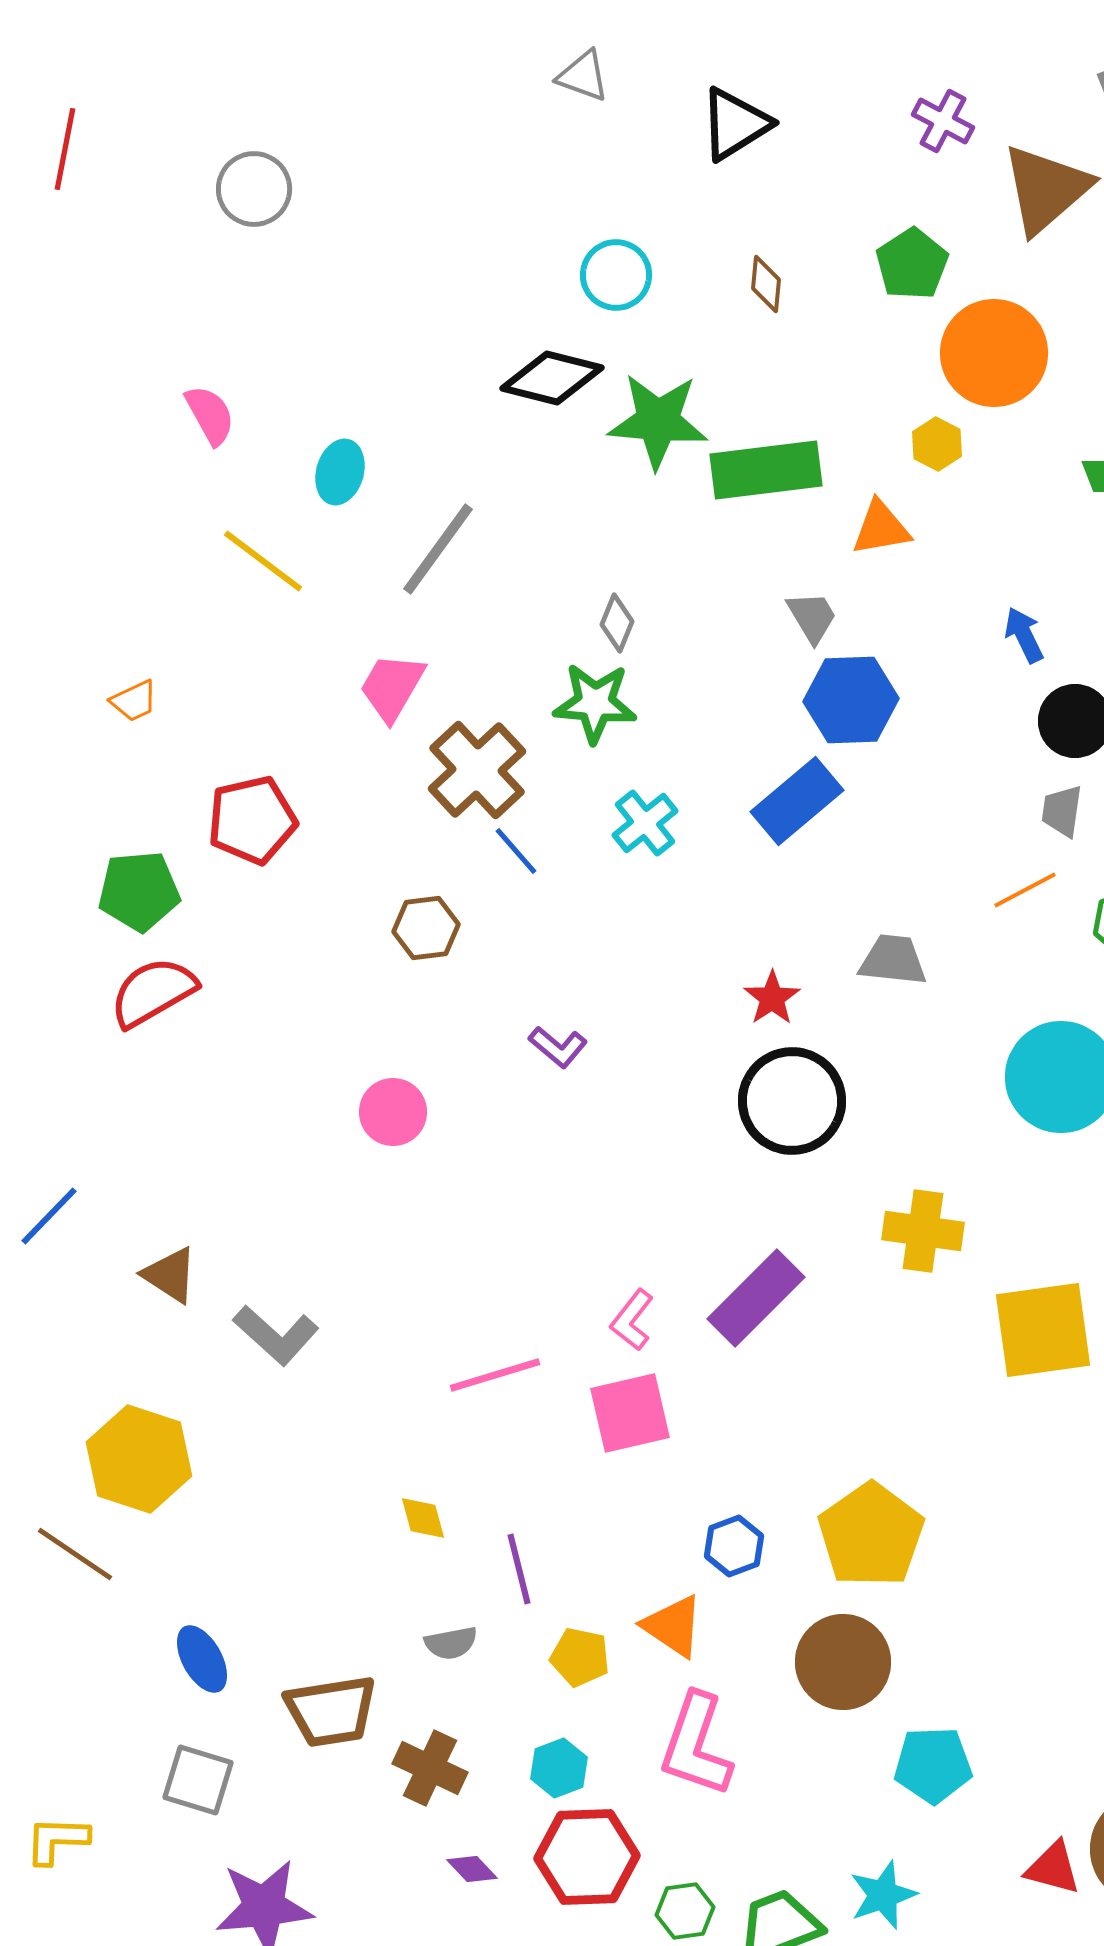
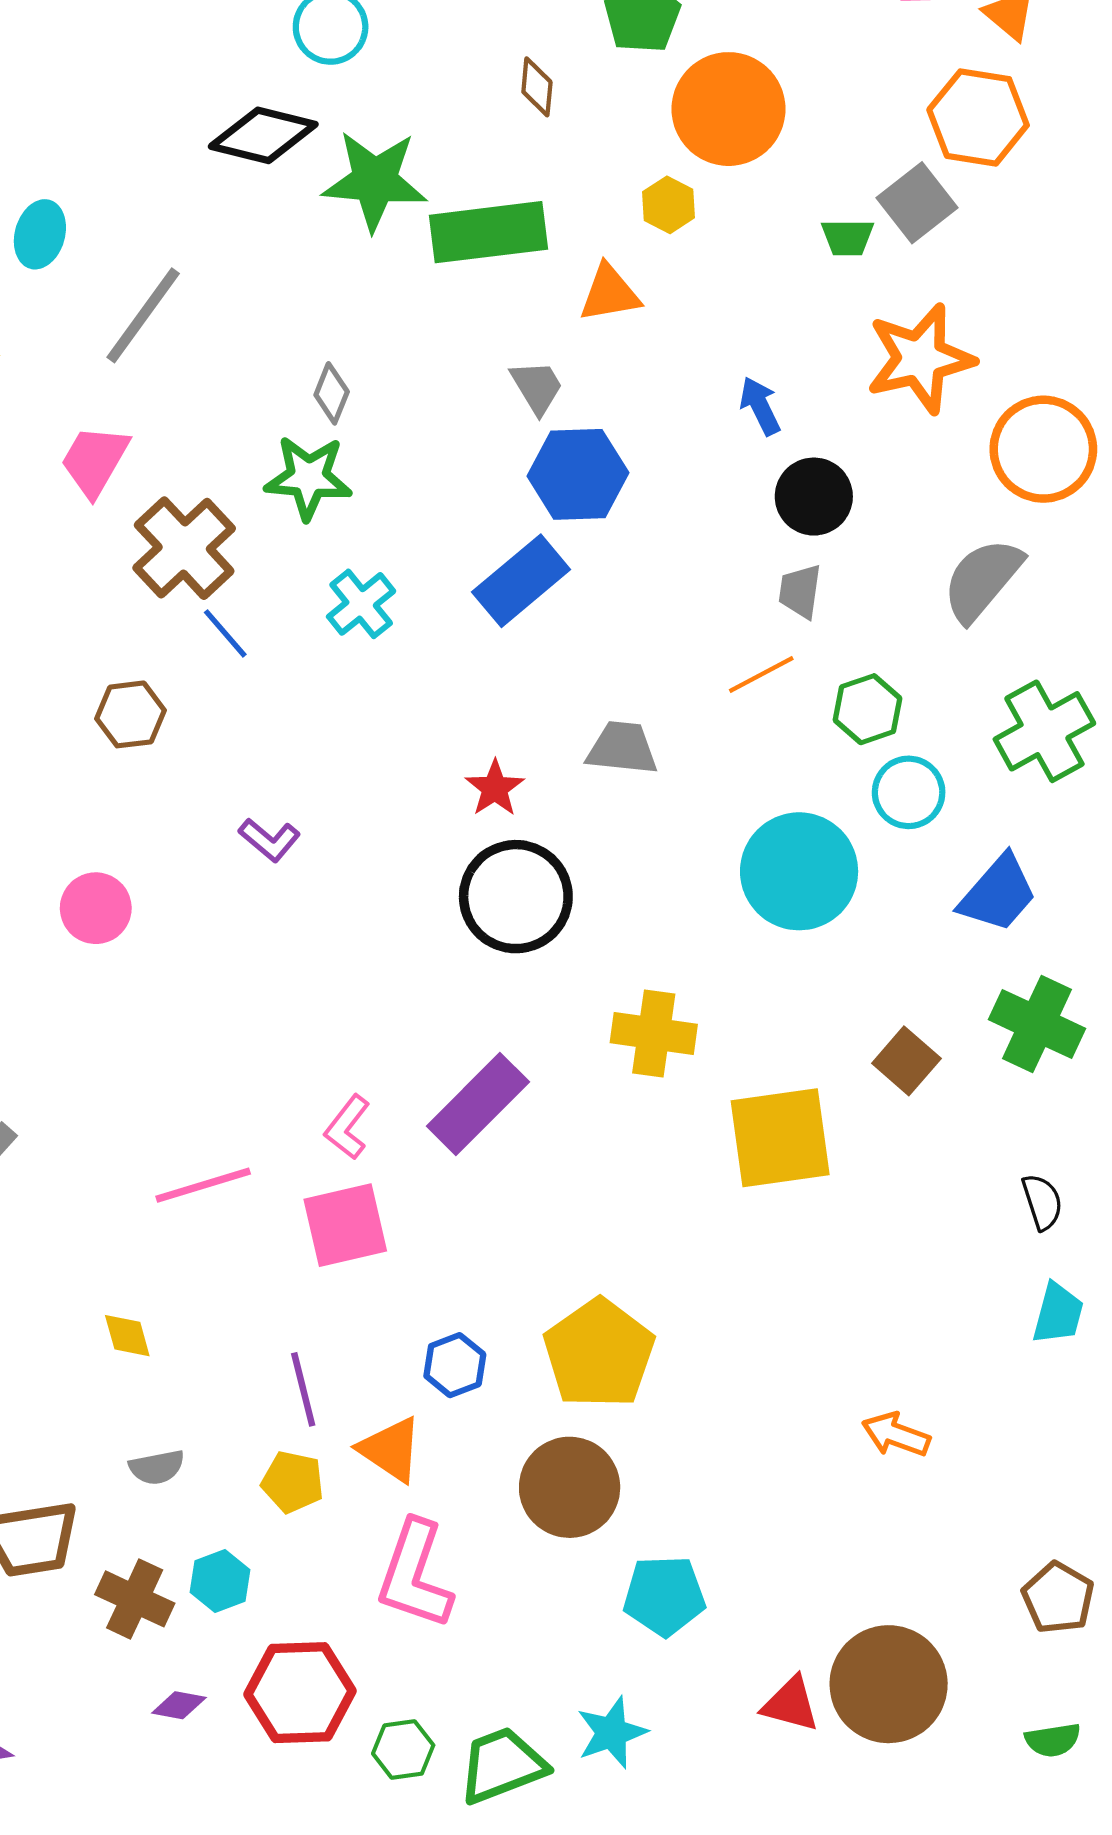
brown diamond: (766, 284) -> (537, 87), moved
purple line: (519, 1569) -> (303, 1389), moved
cyan hexagon: (559, 1768) -> (220, 1581), moved
purple diamond: (472, 1869) -> (179, 1705), turned -36

